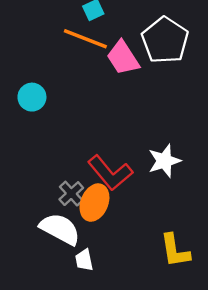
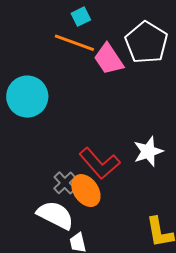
cyan circle: (32, 97) -> (27, 97), size x1.6
orange ellipse: (94, 203) -> (86, 191), turned -56

